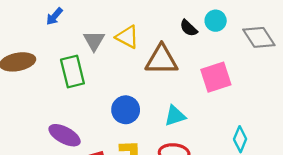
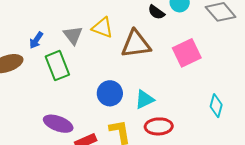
blue arrow: (54, 16) -> (36, 40), moved
cyan triangle: (175, 116) -> (144, 100), moved

